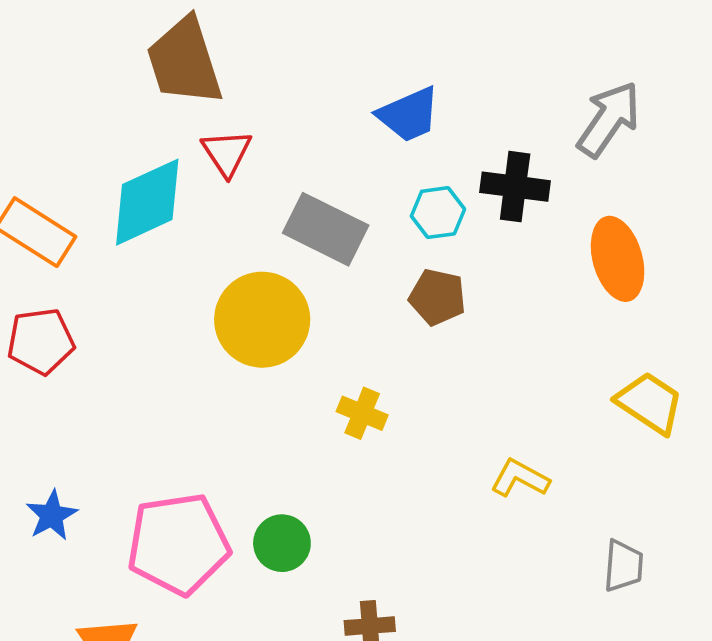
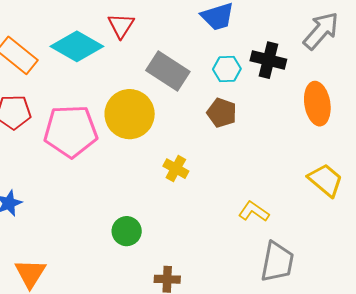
cyan diamond: (147, 202) -> (77, 46), turned 48
pink pentagon: (178, 544) -> (71, 131), moved
gray trapezoid: (623, 566) -> (277, 262), moved, size x1.5

